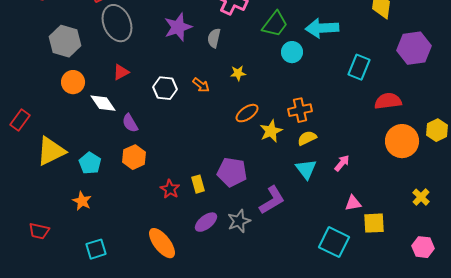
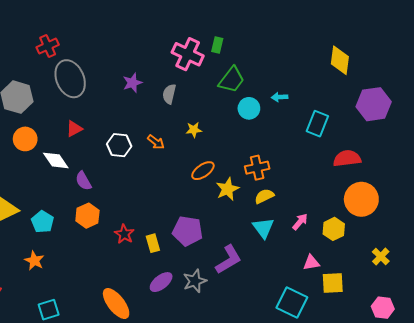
purple star: (178, 27) -> (132, 83), size x0.7
cyan arrow: (322, 28) -> (280, 97), moved, size x0.5
yellow hexagon: (437, 130) -> (334, 229), moved
red star: (170, 189) -> (124, 234), moved

